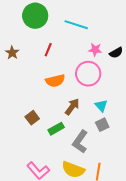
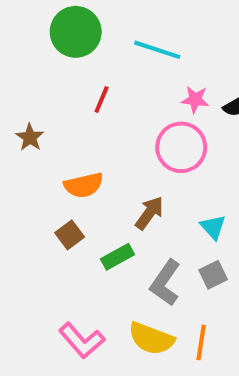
brown star: (12, 53) -> (30, 137), moved
orange semicircle: (55, 81) -> (84, 185), moved
cyan triangle: (101, 106) -> (213, 227), moved
gray square: (102, 125) -> (213, 275), moved

